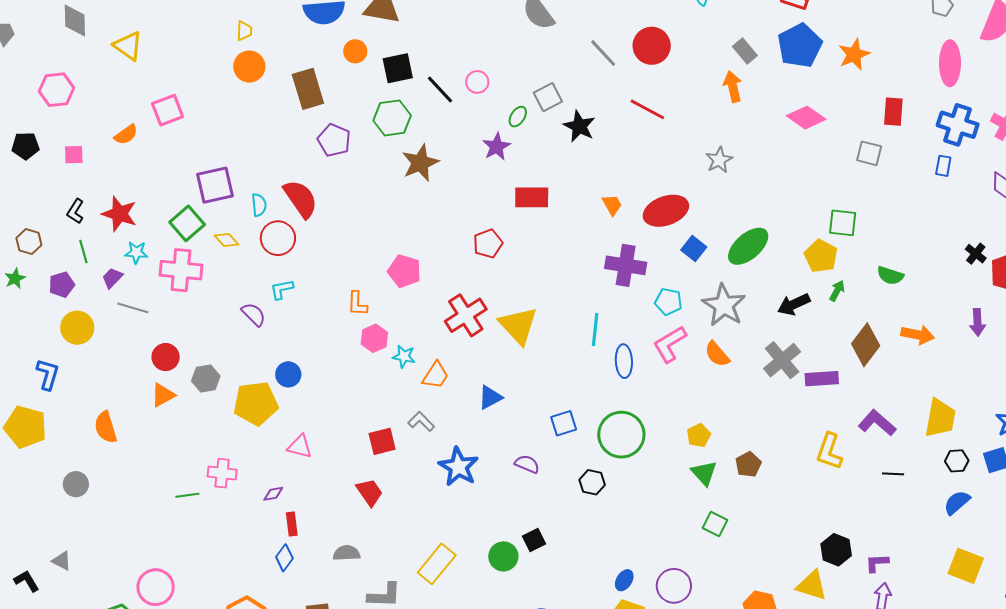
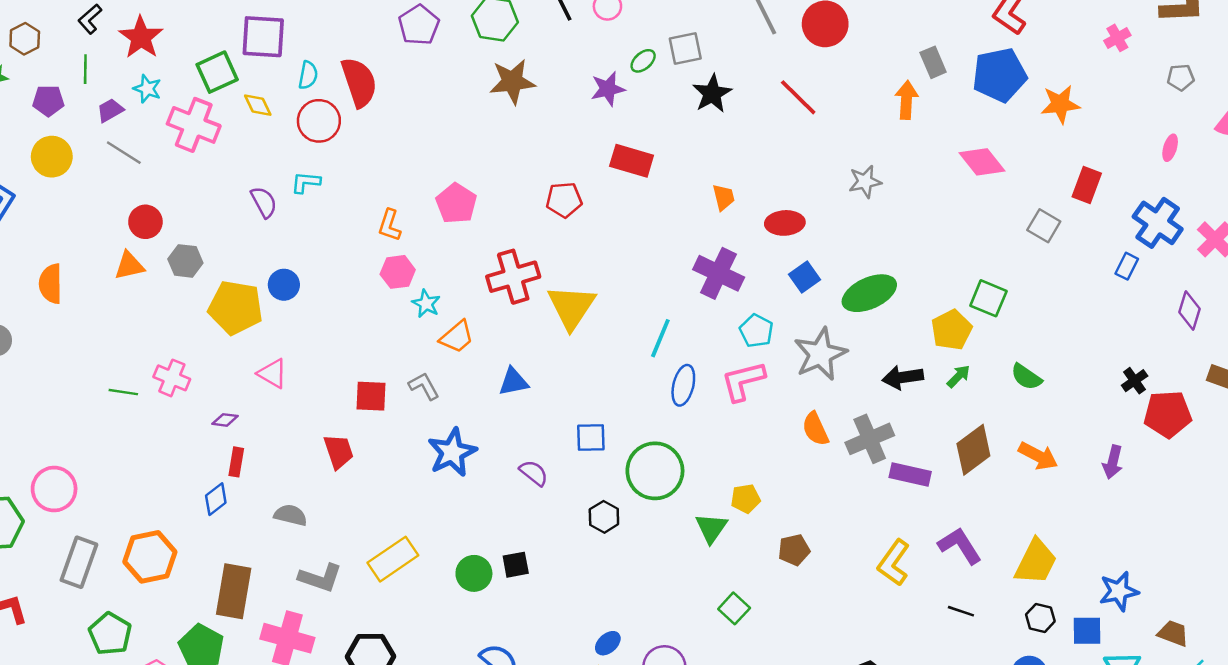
pink ellipse: (950, 63) -> (1170, 148), size x0.5
red ellipse: (666, 211) -> (785, 223), size x0.7
orange semicircle: (717, 354) -> (815, 429), moved
green triangle: (704, 473) -> (711, 528), moved

